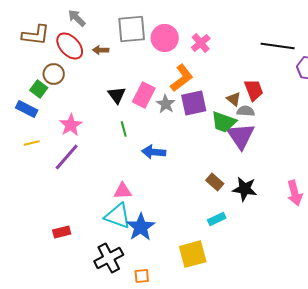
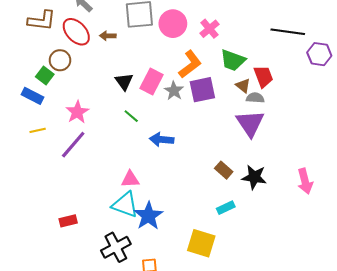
green trapezoid: (224, 122) -> (233, 60), moved
green line: (124, 129) -> (131, 116), turned -35
yellow square: (193, 254) -> (201, 243), turned 32

